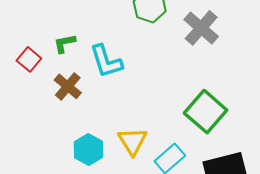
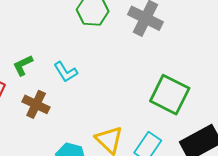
cyan L-shape: (106, 61) -> (66, 72), size x0.7

